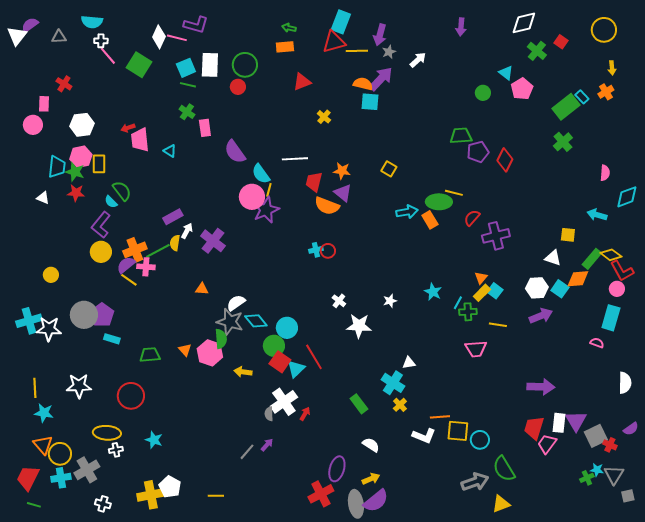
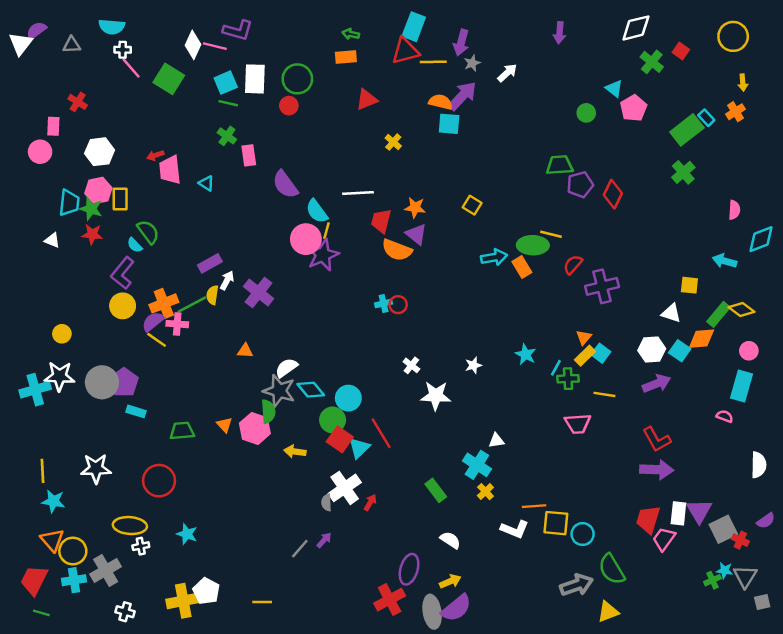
red L-shape: (622, 271) -> (657, 439), moved
white star: (49, 329) -> (59, 376), moved

